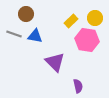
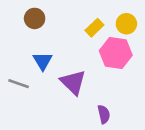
gray line: (14, 34) -> (19, 84), moved
blue triangle: (35, 36) -> (43, 61), moved, turned 49

